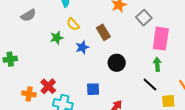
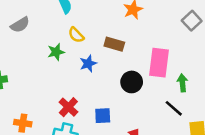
gray square: (144, 18) -> (192, 21), moved
brown rectangle: (103, 32) -> (114, 44), turned -42
pink rectangle: (161, 39) -> (159, 63), moved
red cross: (48, 86) -> (68, 107), moved

